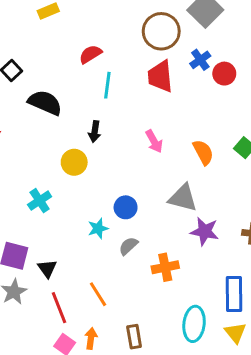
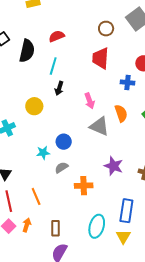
brown circle: (161, 31) -> (106, 29), size x0.6
blue cross: (200, 60) -> (128, 83), moved, turned 32
cyan line: (107, 85) -> (53, 66), moved
black semicircle: (45, 103) -> (27, 51), moved, turned 70
black arrow: (95, 132) -> (59, 88), moved
gray triangle: (183, 198) -> (99, 126), moved

